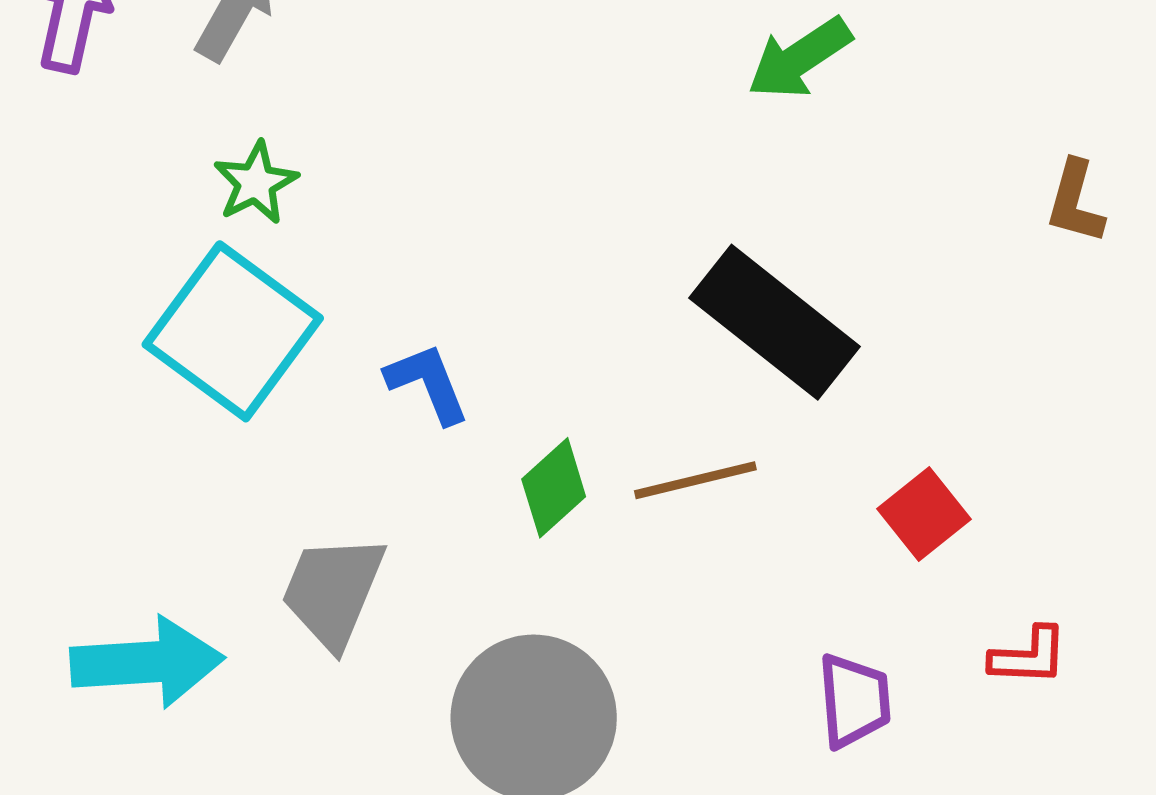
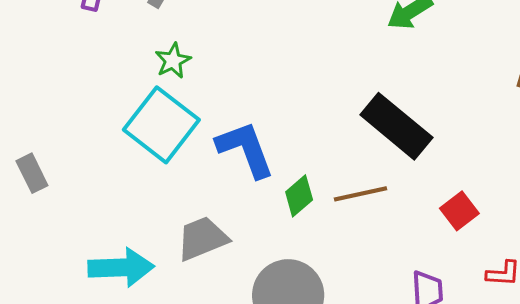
blue L-shape: (428, 383) -> (245, 149), size x1.6
gray trapezoid: (333, 591) -> (202, 238), turned 44

